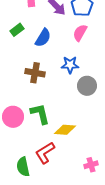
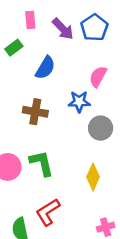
green rectangle: (17, 30) -> (14, 48), moved
pink semicircle: (80, 33) -> (98, 77), moved
yellow diamond: (65, 130) -> (93, 177), moved, turned -70

